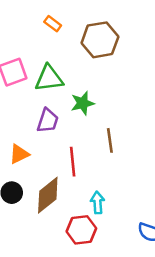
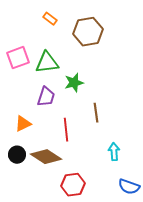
brown diamond: (48, 195) -> (46, 157), turned 72
cyan arrow: (97, 203) -> (114, 152), moved

